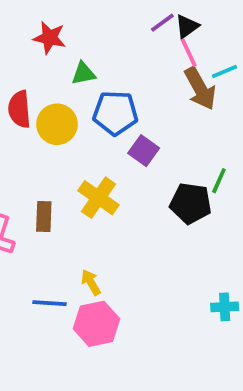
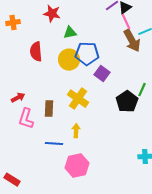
yellow circle: (57, 124) -> (69, 60), moved
black pentagon: (191, 203) -> (127, 102), turned 30
yellow arrow: (91, 282) -> (76, 131), moved, turned 32
blue line: (49, 303) -> (54, 144), moved

